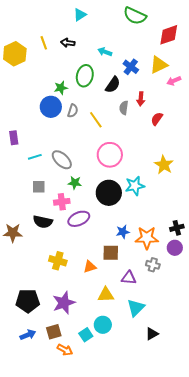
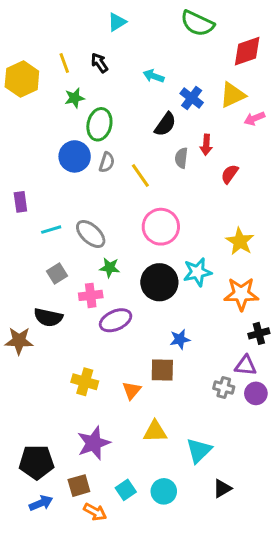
black arrow: (68, 43) -> (99, 63), turned 48
green ellipse: (85, 76) -> (99, 124), moved
green star: (61, 88) -> (75, 98), moved
gray square: (39, 187) -> (57, 273), turned -32
black semicircle: (43, 222) -> (48, 317), moved
orange star: (147, 238) -> (241, 294), moved
purple circle: (175, 248) -> (256, 393), moved
orange triangle: (90, 267) -> (132, 390), turned -32
purple triangle: (129, 278) -> (246, 366), moved
black pentagon: (28, 301) -> (37, 462), moved
cyan circle: (103, 325) -> (164, 491), moved
blue arrow: (28, 335) -> (41, 503), moved

